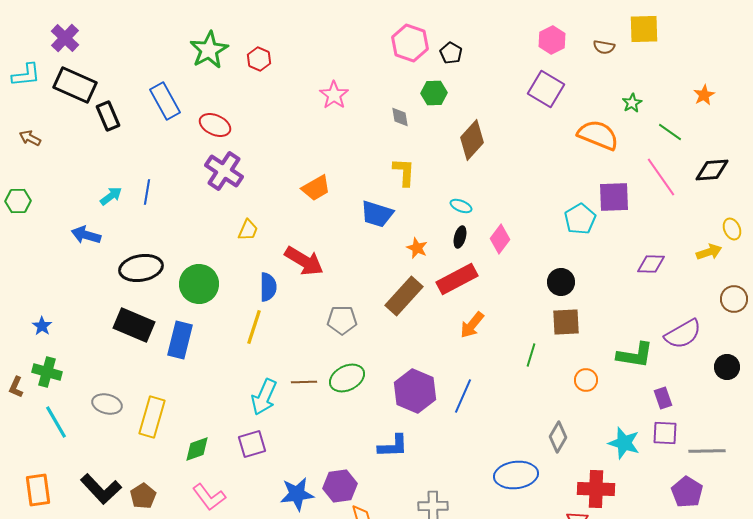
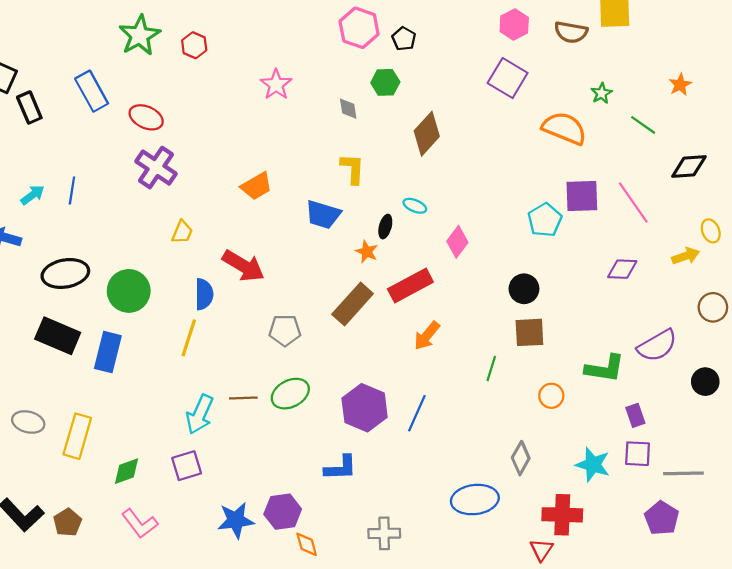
brown semicircle: (604, 47) -> (571, 32), size x1.4
pink line: (661, 177) -> (633, 203), moved
black ellipse: (460, 237) -> (385, 227), moved

